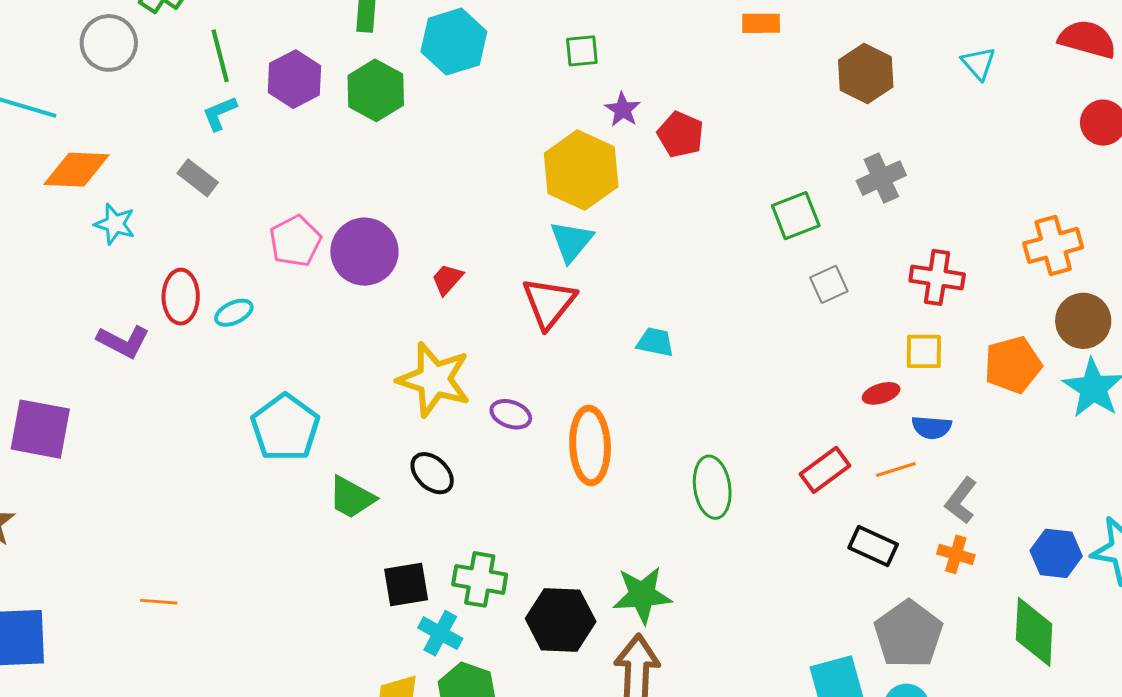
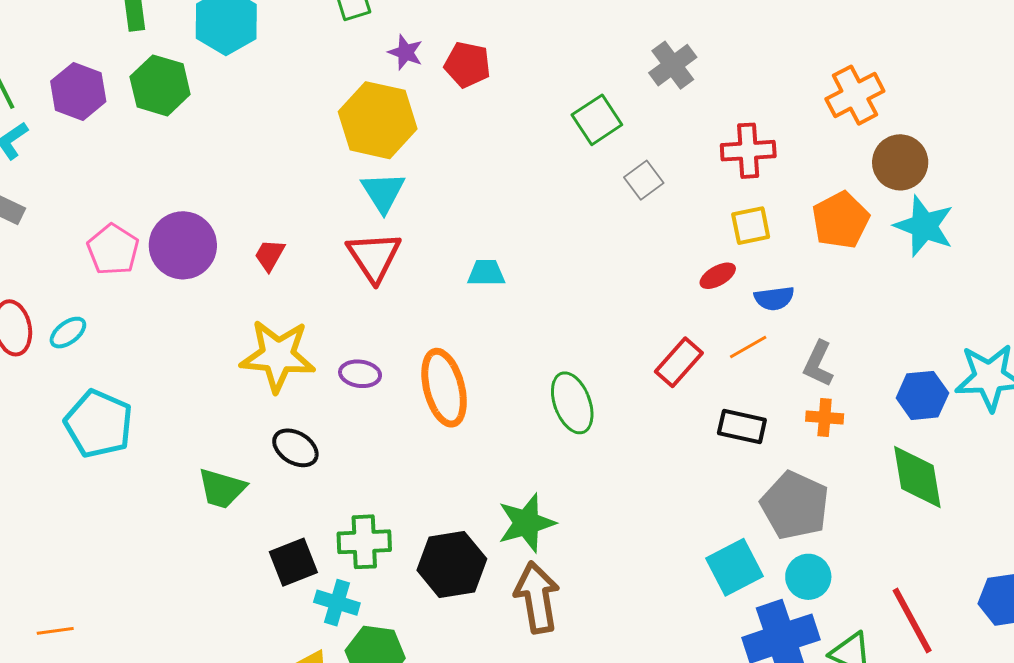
cyan pentagon: (285, 428) -> (99, 424), moved

